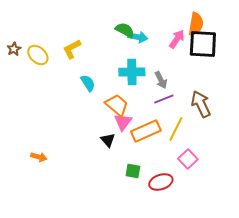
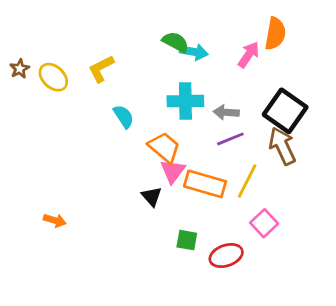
black square: (203, 44) -> (285, 111), moved, turned 32
gray arrow: (161, 80) -> (226, 112), turned 120
orange rectangle: (146, 131) -> (205, 184), turned 40

